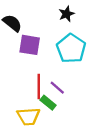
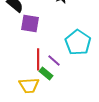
cyan pentagon: (71, 48) -> (78, 42), moved

